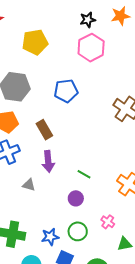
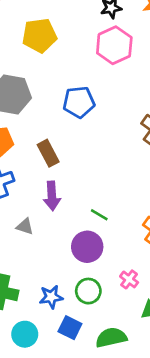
purple circle: (76, 198) -> (87, 247), size x1.5

